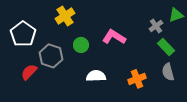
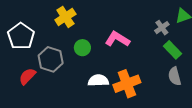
orange cross: (137, 79) -> (127, 84), moved, size x1.4

